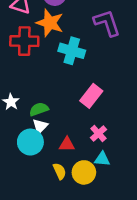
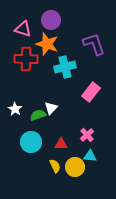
cyan cross: (72, 51) -> (65, 67), turned -30
pink rectangle: (91, 96) -> (91, 92), moved
white triangle: (40, 126) -> (51, 108), moved

